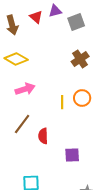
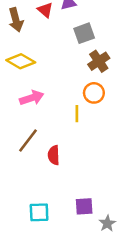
gray square: (76, 22) -> (84, 33), moved
orange circle: (82, 98) -> (94, 93), moved
purple square: (72, 155) -> (84, 206), moved

